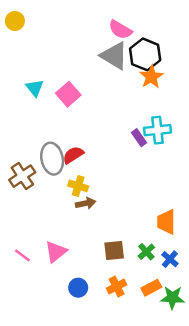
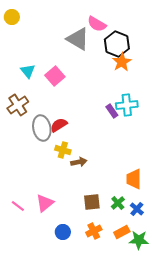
gray triangle: (114, 56) -> (78, 39), moved
brown cross: (22, 176) -> (18, 105), moved
brown arrow: (86, 203) -> (79, 162), moved

